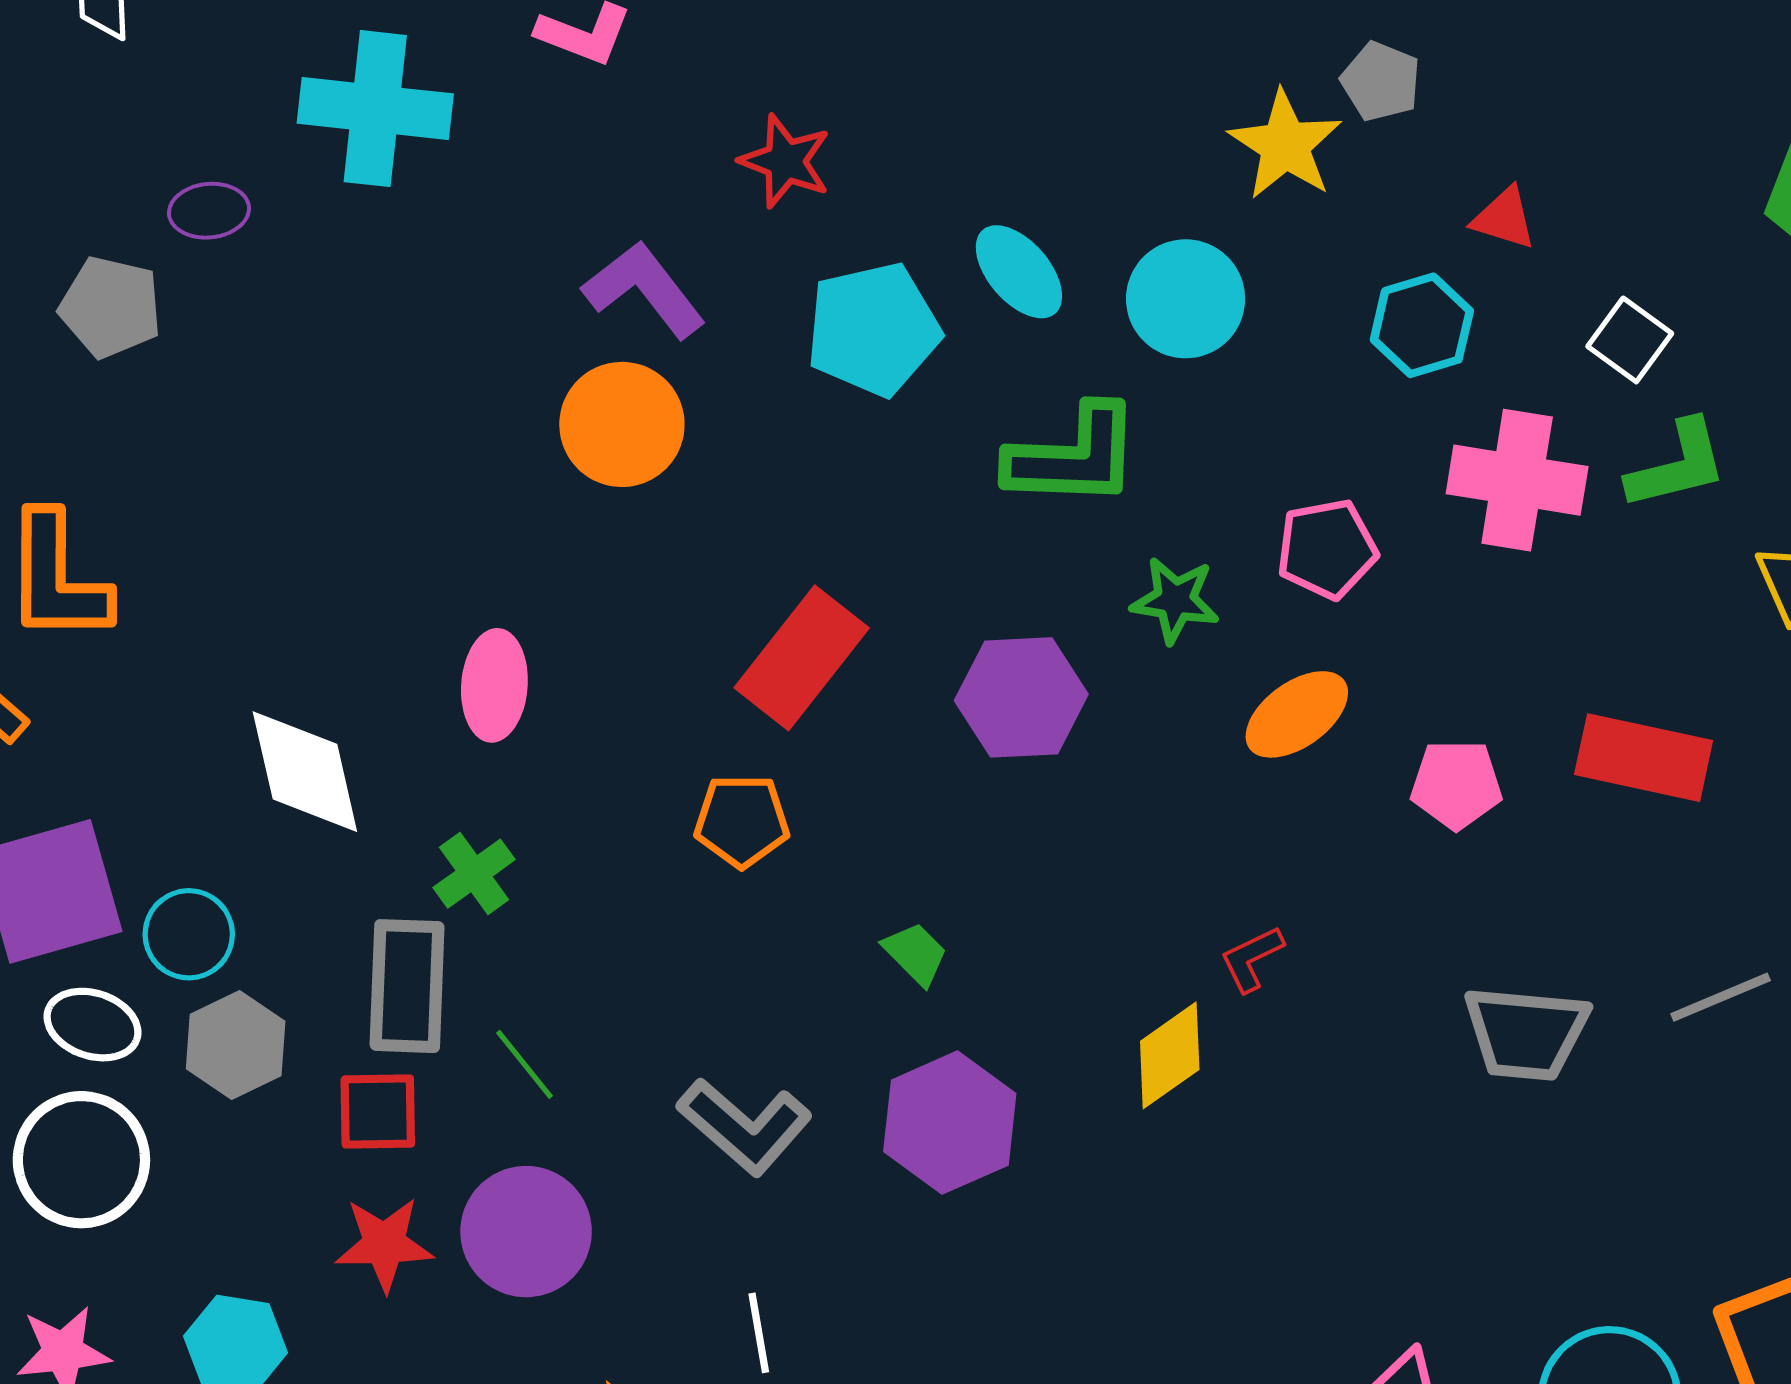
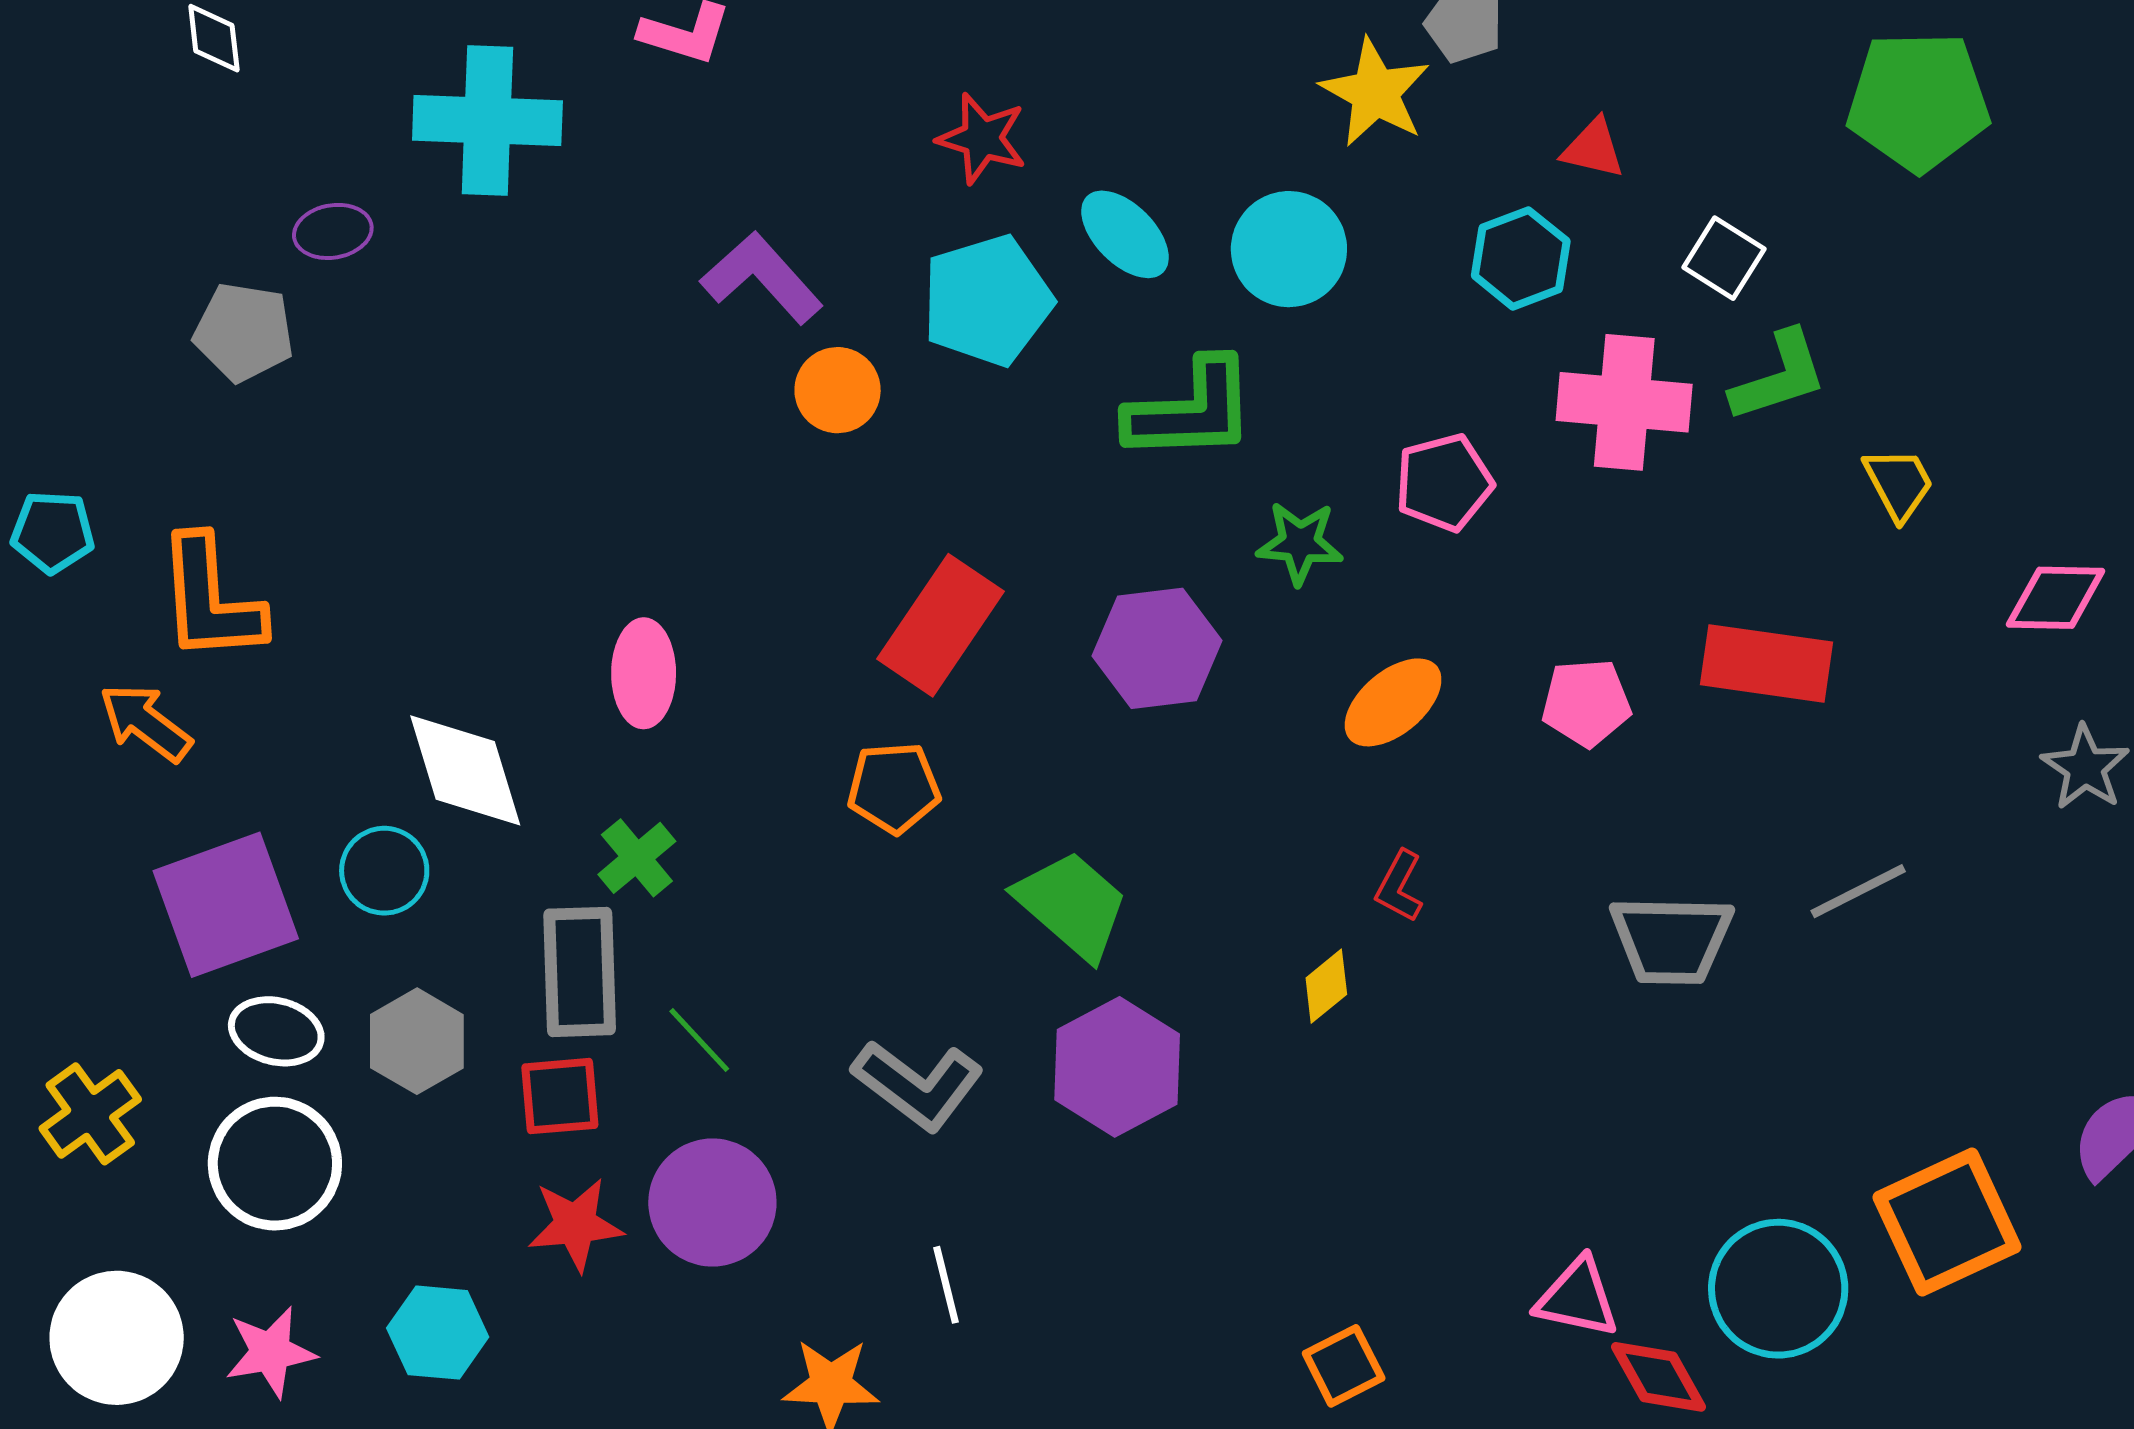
red star: (785, 161) -> (982, 138), moved
orange circle: (622, 424) -> (838, 390), moved, size x0.7
orange ellipse: (1297, 714) -> (1393, 702), moved
cyan circle: (189, 934) -> (384, 871), moved
green trapezoid: (915, 954) -> (1072, 905), size x1.8
red L-shape: (1252, 959) -> (1399, 886), turned -32
yellow diamond: (1170, 1055) -> (1326, 986), size x0.7

